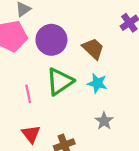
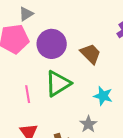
cyan star: (97, 83) -> (103, 96), moved
gray star: (104, 121) -> (88, 124), moved

